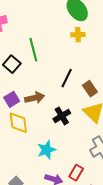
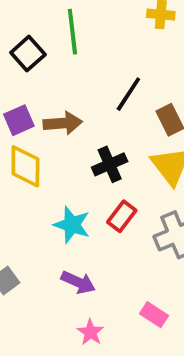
cyan star: (46, 150) -> (72, 225), turned 30
red rectangle: (76, 173) -> (122, 216), moved

